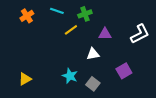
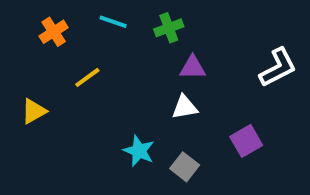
yellow line: (71, 30) -> (87, 77), moved
purple triangle: (105, 34) -> (193, 68), moved
yellow triangle: (25, 79) -> (34, 111), moved

